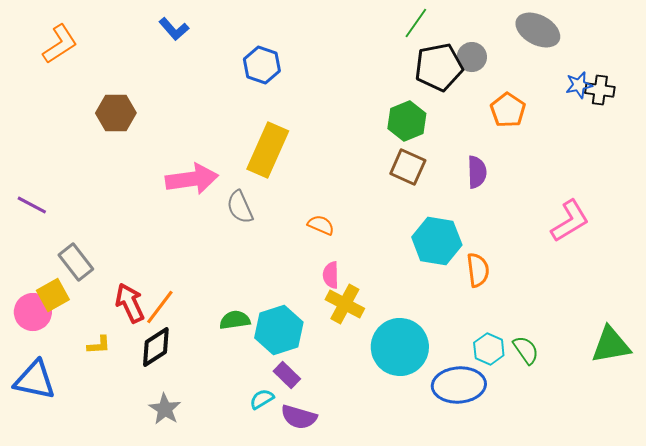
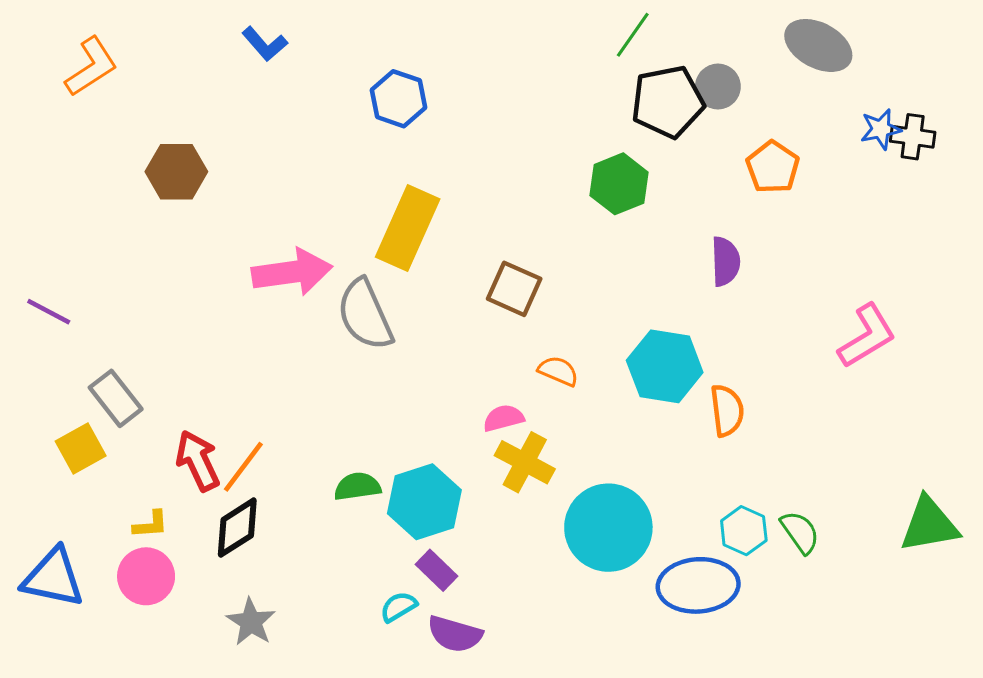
brown square: (408, 167) -> (514, 289), moved
gray semicircle: (240, 207) -> (365, 315), size x1.4
orange semicircle: (321, 225) -> (558, 371), moved
pink semicircle: (331, 275) -> (503, 418), turned 76
pink circle: (33, 312) -> (146, 576), moved

